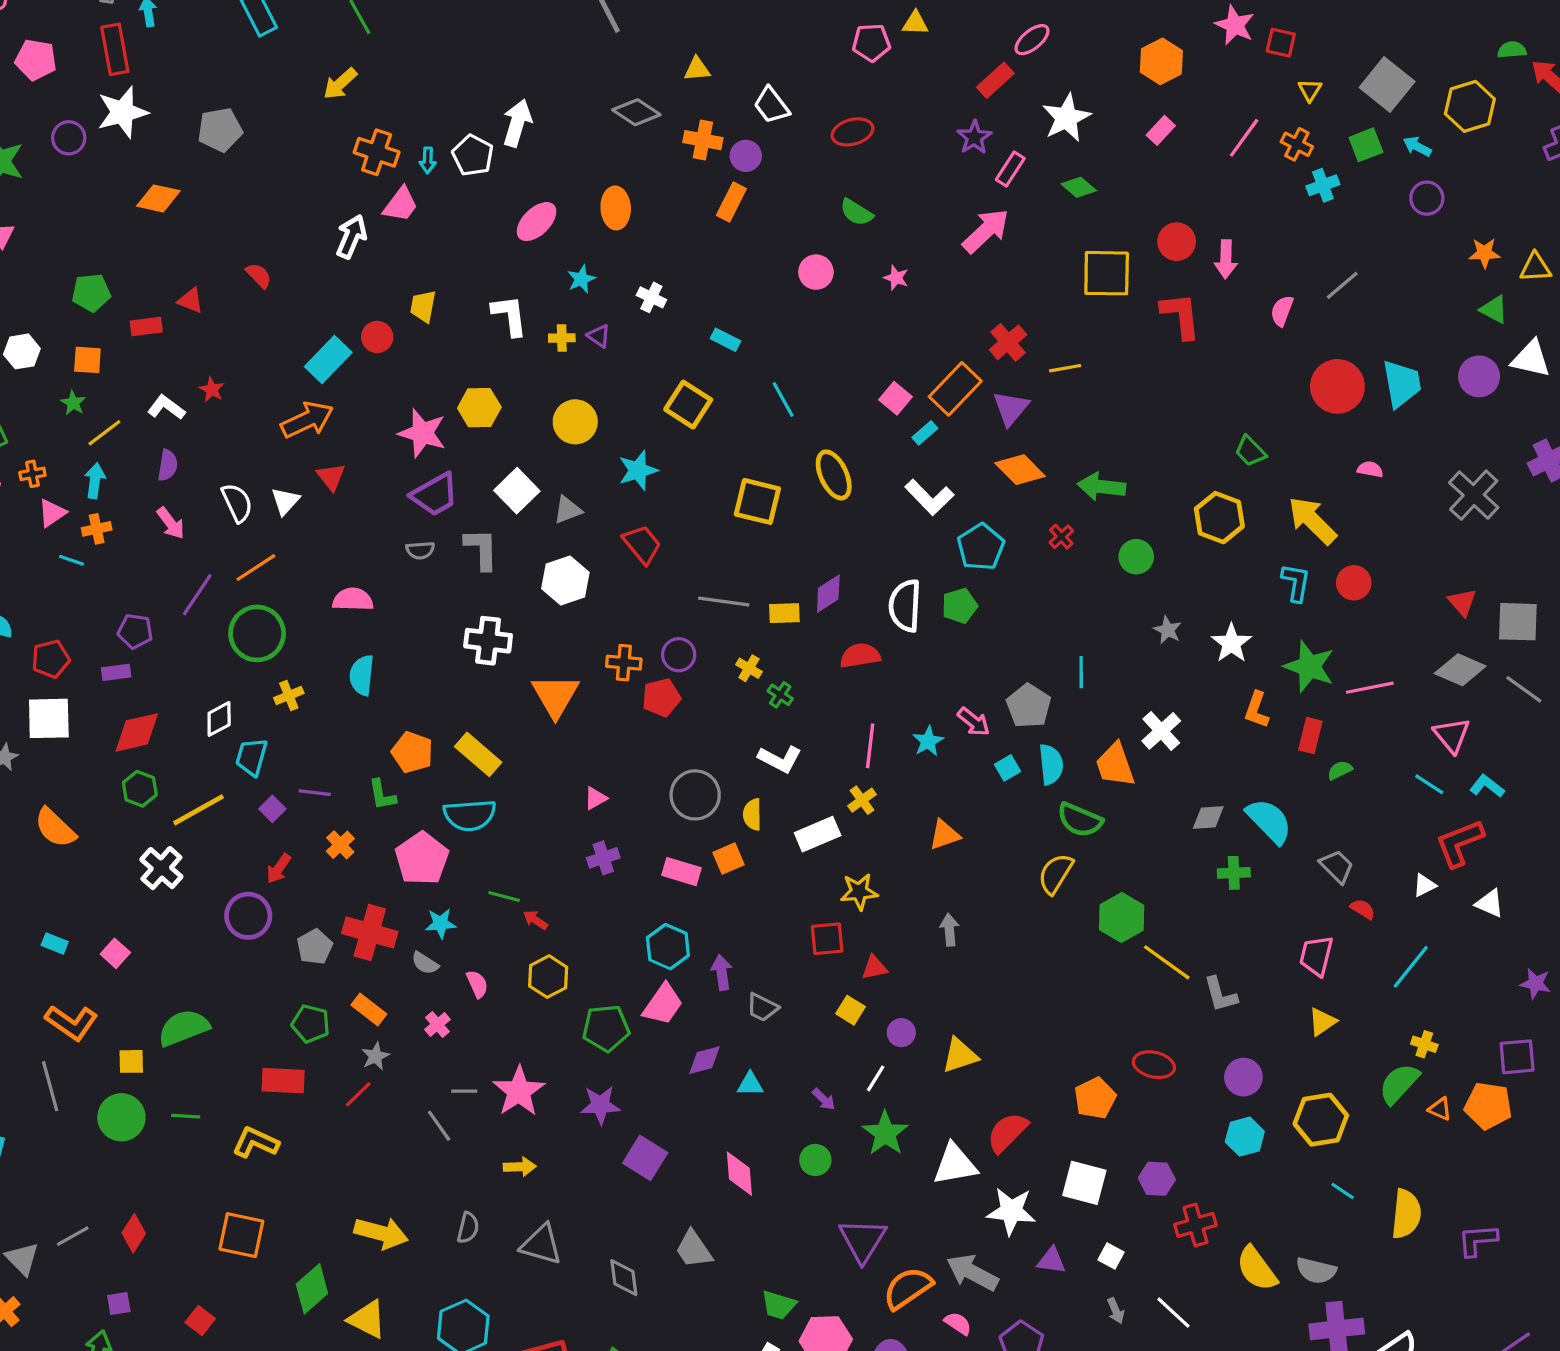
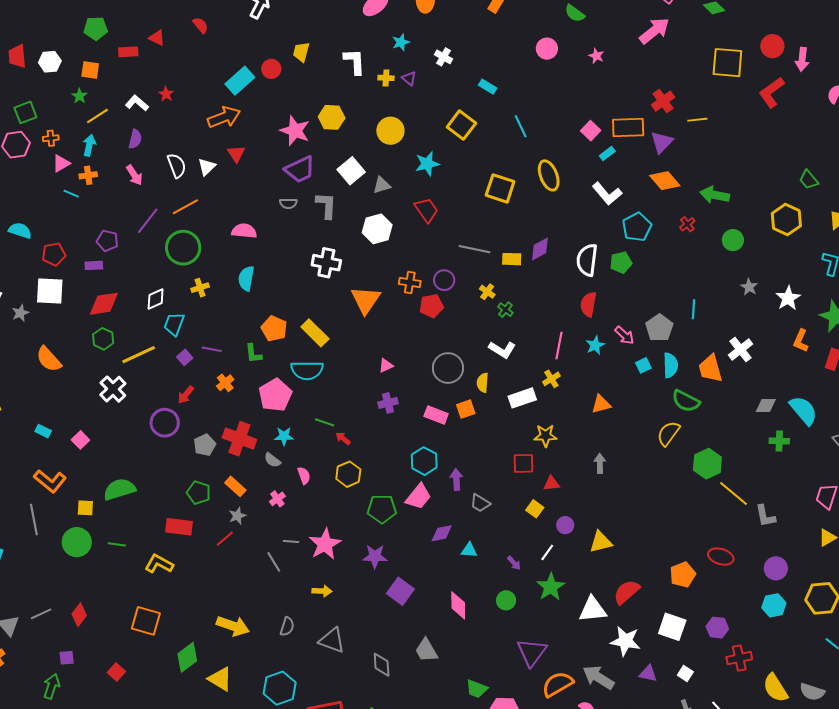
red L-shape: (1181, 316) -> (772, 92), turned -124
orange rectangle: (955, 389) -> (628, 128), turned 40
red semicircle: (860, 656) -> (588, 304), moved, turned -75

